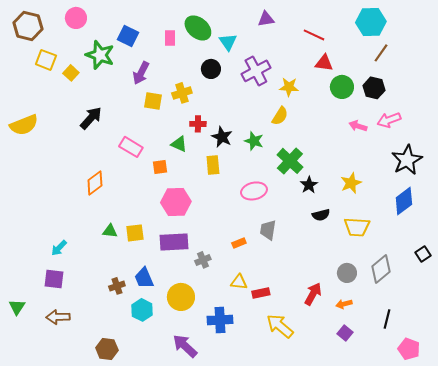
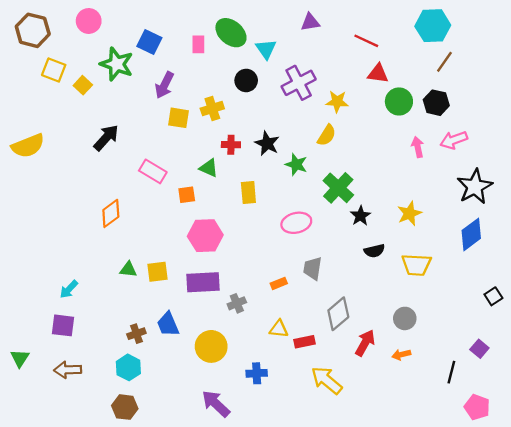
pink arrow: (358, 126) -> (418, 147), turned 60
black star: (222, 137) -> (267, 143), moved
gray diamond: (381, 269) -> (338, 314), moved
cyan hexagon: (142, 310) -> (128, 367), moved
blue cross: (220, 320) -> (257, 373), size x0.7
purple square: (345, 333) -> (479, 349), moved

